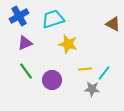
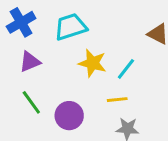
cyan line: (104, 73) -> (126, 69), moved

